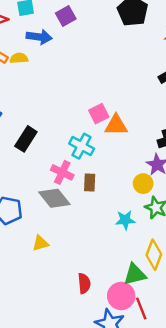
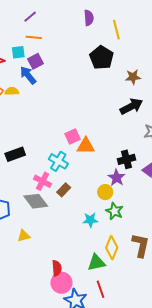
purple square: (66, 16) -> (35, 61), moved
blue arrow: (39, 37) -> (28, 75), turned -138
black rectangle: (26, 139) -> (15, 154), turned 36
brown rectangle: (90, 183) -> (64, 190), turned 40
pink circle: (121, 296) -> (61, 283), moved

